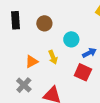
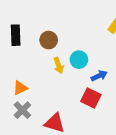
yellow arrow: (53, 57) -> (59, 65), moved
orange triangle: (32, 62) -> (20, 88), moved

